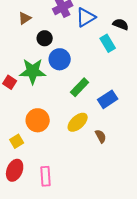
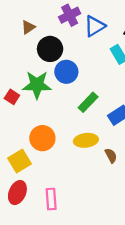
black circle: (45, 38) -> (50, 49), size x1.5
yellow ellipse: (78, 122) -> (86, 140), turned 35
yellow square: (17, 141) -> (20, 161), size x1.5

